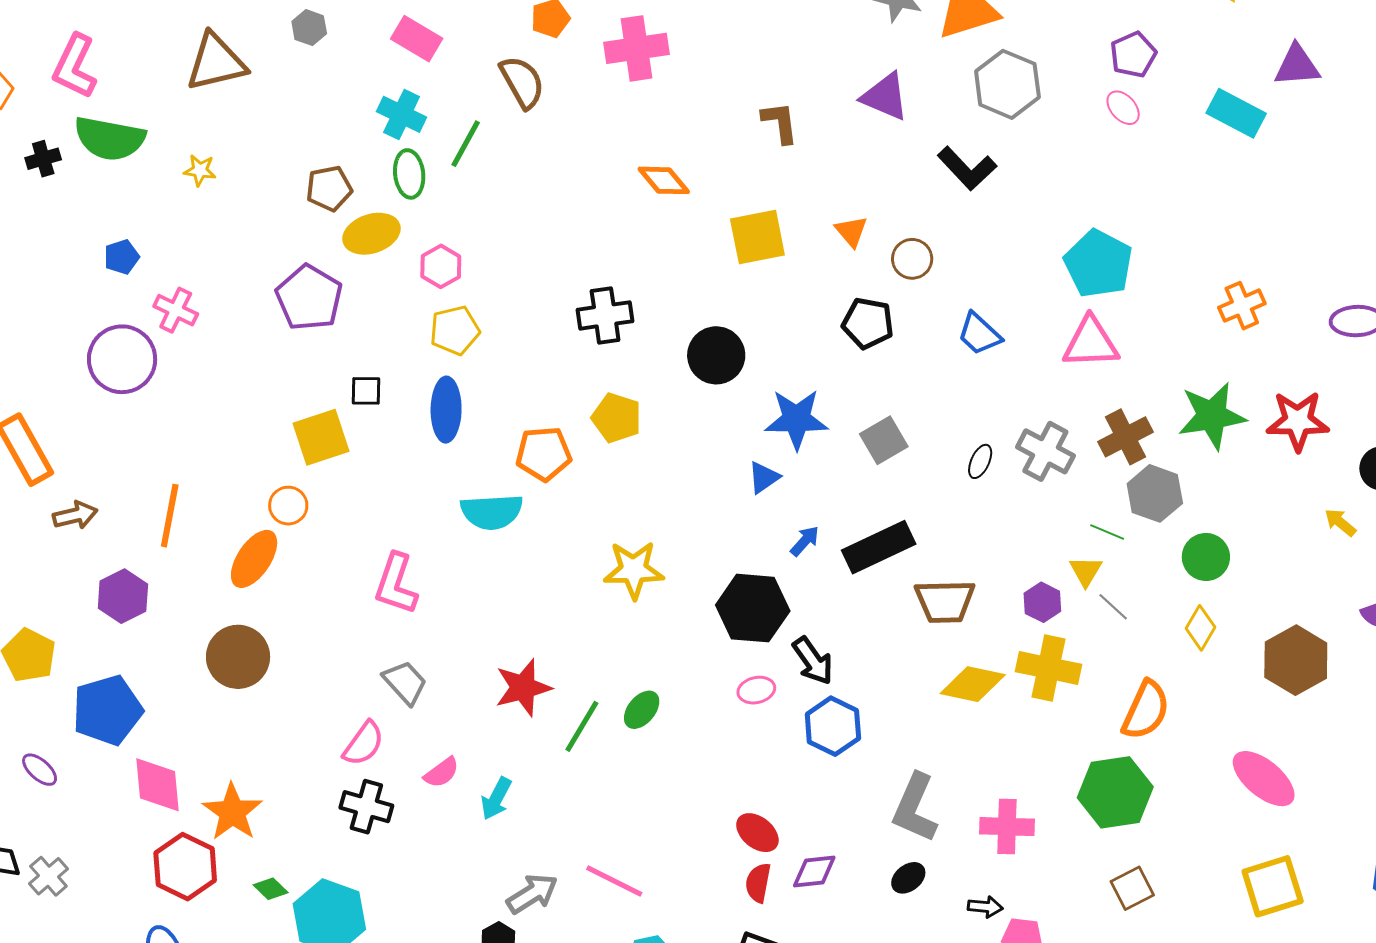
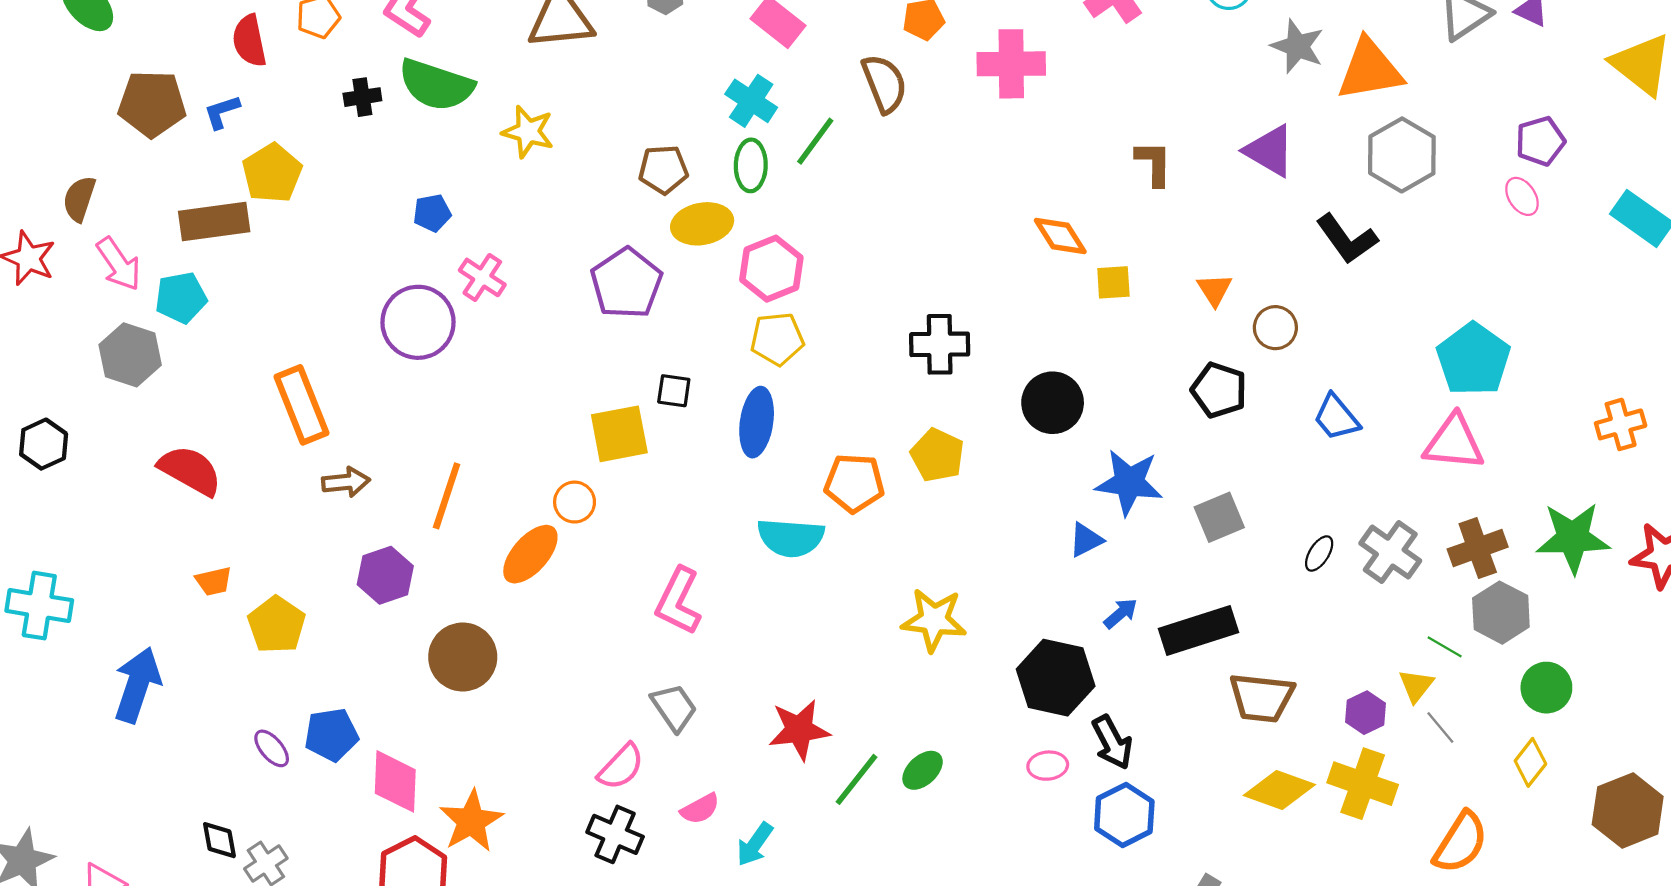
yellow star: (200, 170) -> (528, 132), size x1.5
orange diamond: (664, 180) -> (1060, 236), moved
yellow square: (757, 237) -> (1113, 282), size x0.6
pink hexagon: (441, 266) -> (771, 269), size x1.4
brown circle: (238, 657) -> (463, 657), moved
blue pentagon: (107, 710) -> (331, 735), moved, size x0.7

